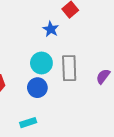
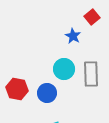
blue circle: (37, 88) -> (47, 93), moved

